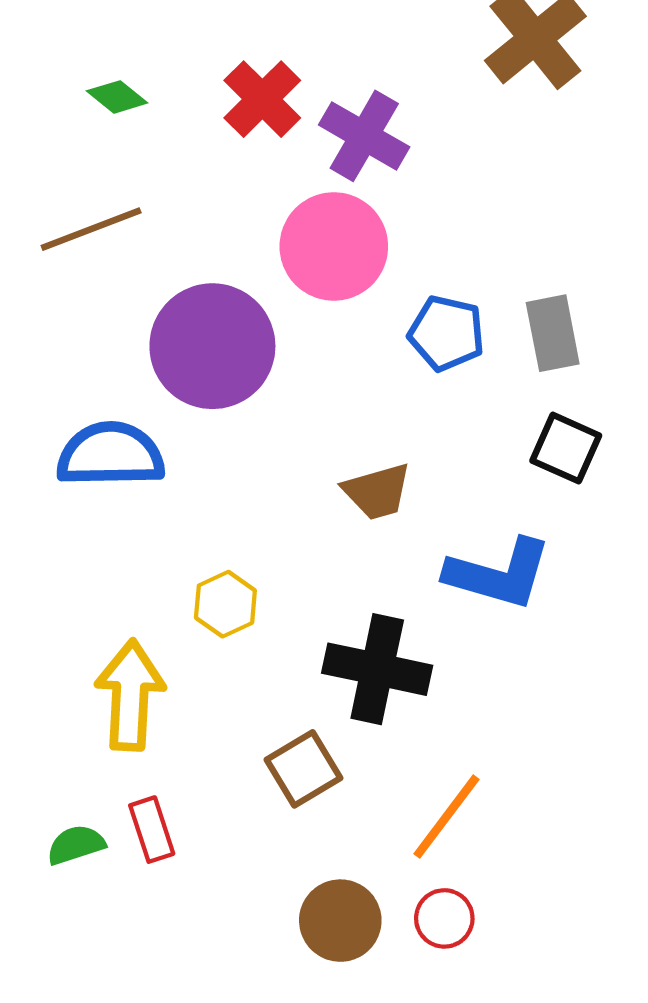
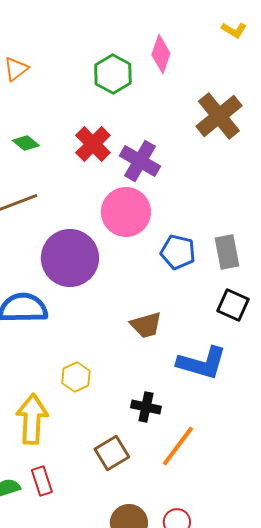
black cross: (377, 669) -> (146, 407), size x0.6
orange line: (447, 817) -> (178, 446), moved

